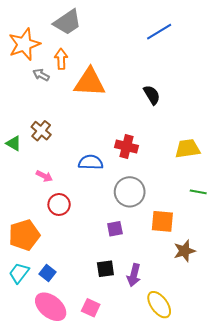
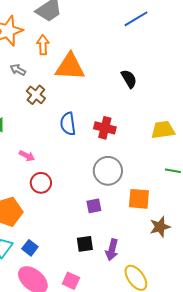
gray arrow: (41, 75) -> (18, 70), moved
brown cross: (41, 131) -> (36, 95), moved
blue semicircle: (91, 162) -> (68, 124), moved, turned -100

